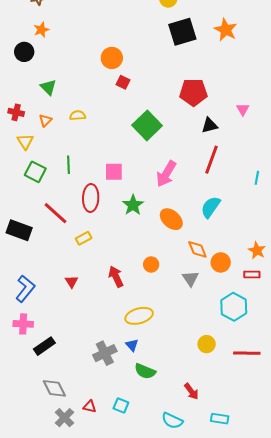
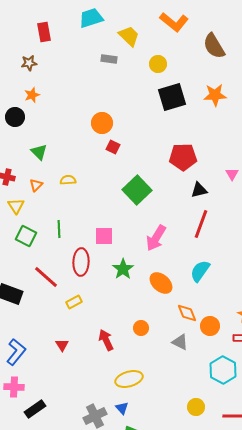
orange star: (226, 30) -> (215, 95), turned -30
gray triangle: (190, 279) -> (180, 342), turned -30

